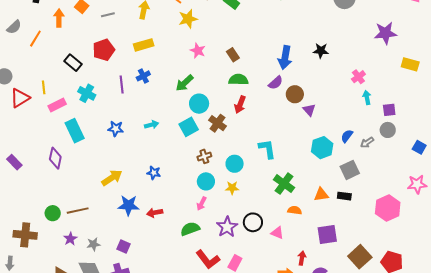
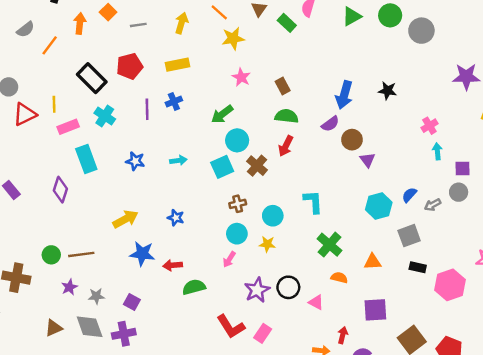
black rectangle: (73, 63) -> (92, 78), size x1.4
black rectangle: (344, 196) -> (418, 267), moved
green semicircle: (190, 229) -> (194, 287), moved

